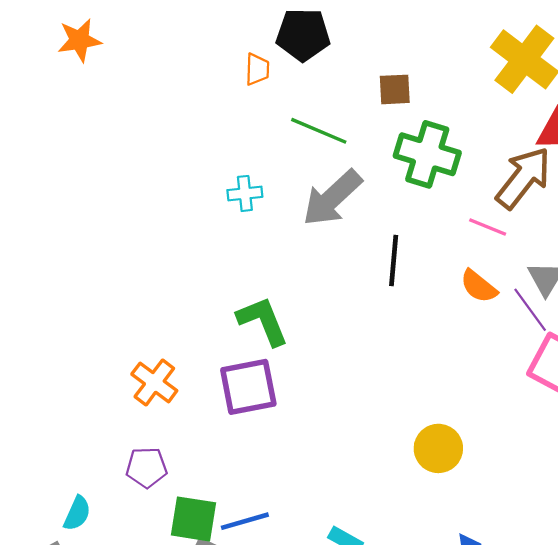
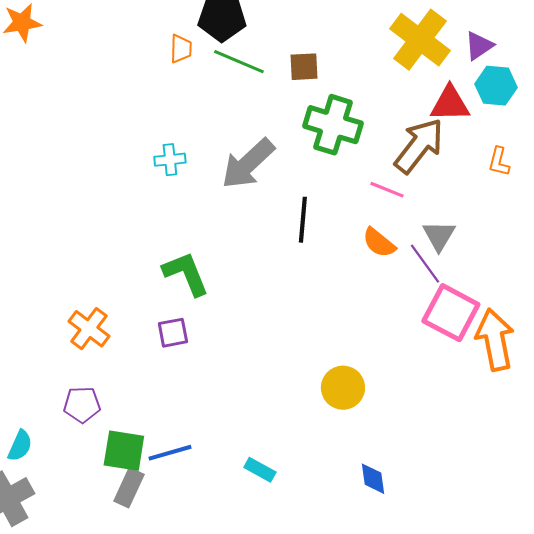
green line: (319, 131) -> (239, 62), moved
purple square: (248, 387) -> (173, 333), size x0.6

